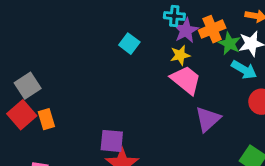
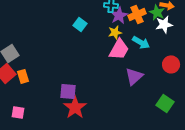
green star: (230, 44) -> (157, 12), moved
cyan arrow: (244, 70) -> (141, 42), moved
pink trapezoid: (186, 80) -> (119, 49), turned 80

